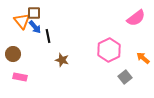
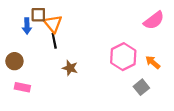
orange triangle: (22, 21) -> (53, 24), moved
blue arrow: (35, 27) -> (27, 26), moved, turned 40
orange arrow: (143, 58) -> (153, 62), moved

